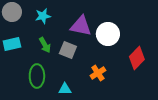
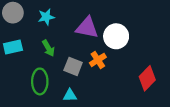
gray square: (68, 50) -> (73, 66), moved
red diamond: (137, 58) -> (147, 78), moved
orange cross: (98, 73) -> (98, 60), moved

